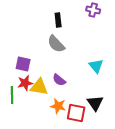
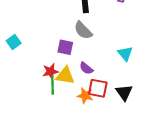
purple square: (23, 64) -> (65, 47), moved
green line: (12, 95) -> (53, 85), moved
red square: (76, 113) -> (98, 88), moved

